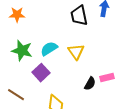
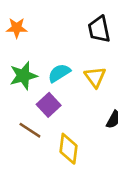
green star: (22, 51) -> (23, 76), turned -30
brown line: (16, 95) -> (30, 130), moved

